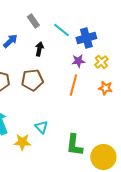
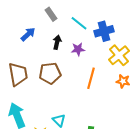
purple star: (78, 61) -> (78, 49), moved
yellow cross: (101, 62) -> (119, 55), size x1.5

